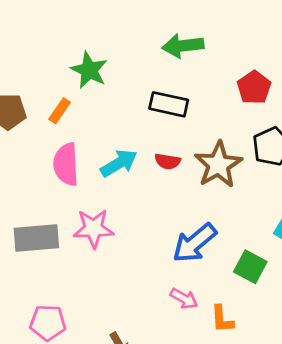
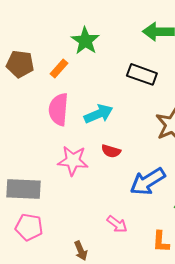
red semicircle: (168, 161) -> (111, 151), moved
gray rectangle: (36, 238) -> (24, 189), moved
pink arrow: (184, 299) -> (117, 224), moved

